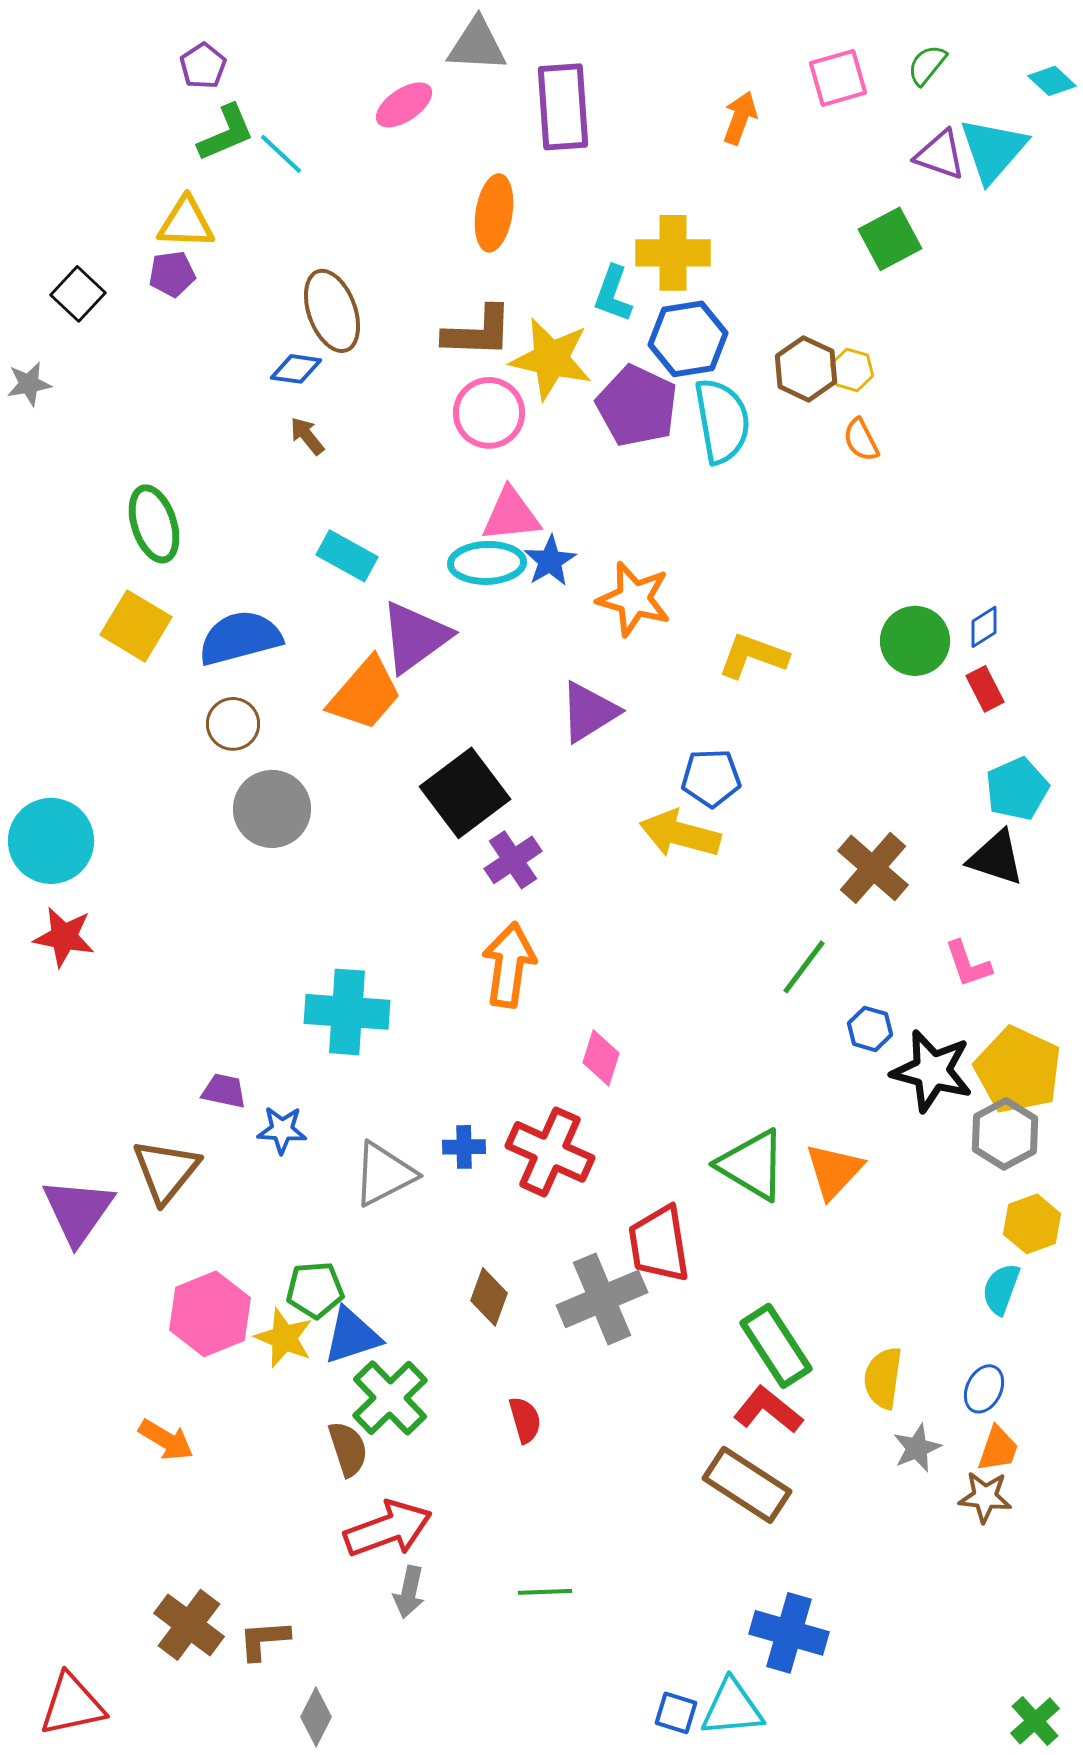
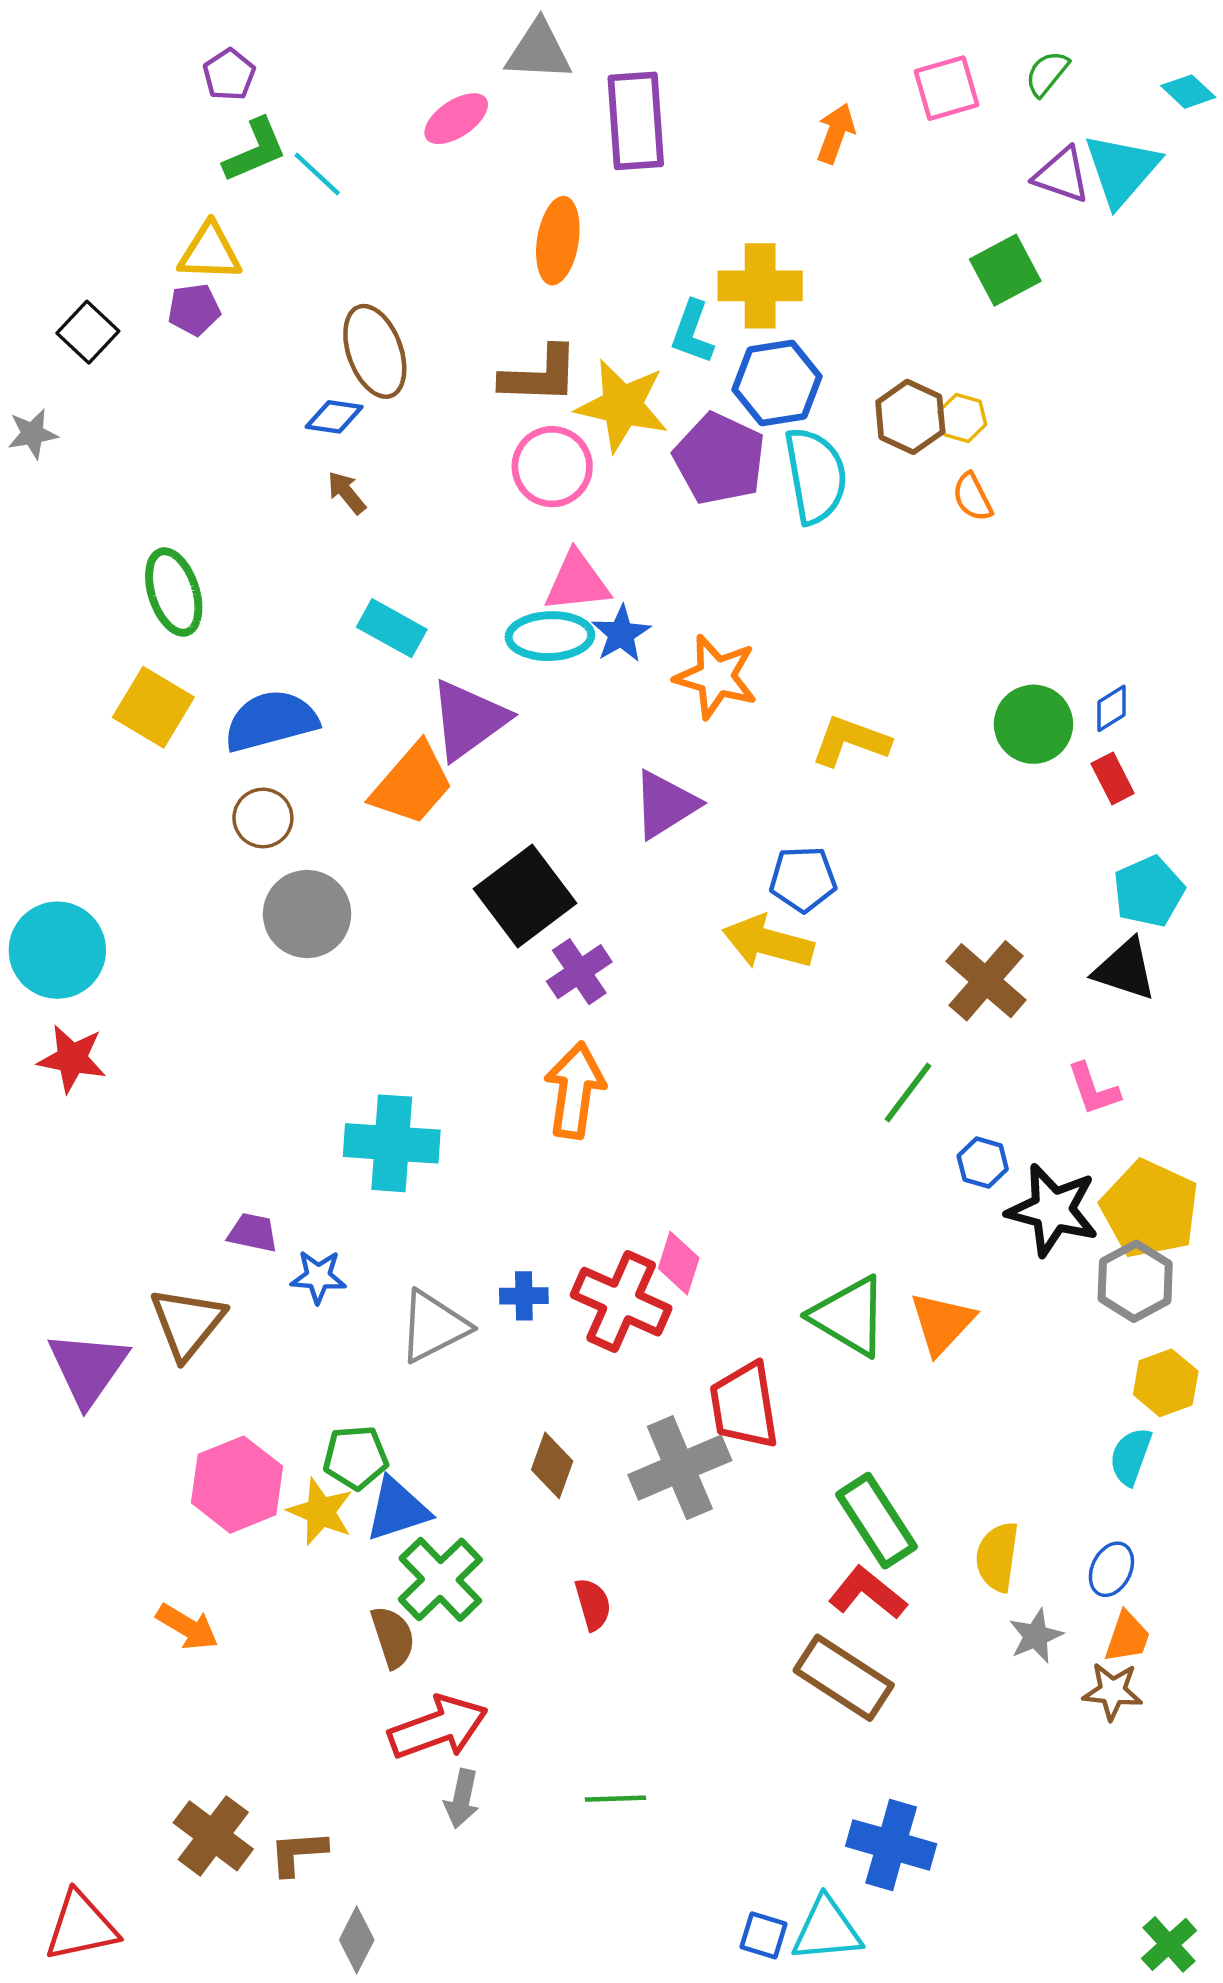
pink diamond: (601, 1058) -> (679, 1263), moved

